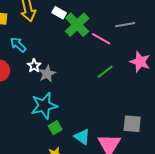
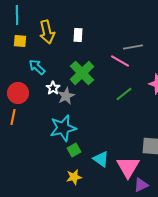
white rectangle: (59, 13) -> (78, 35), turned 64
green cross: (77, 25) -> (82, 73), moved
gray line: (125, 25) -> (133, 47), moved

